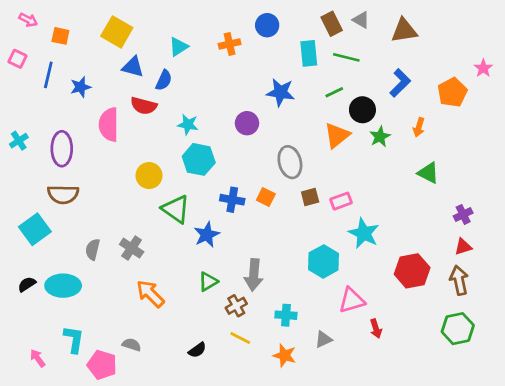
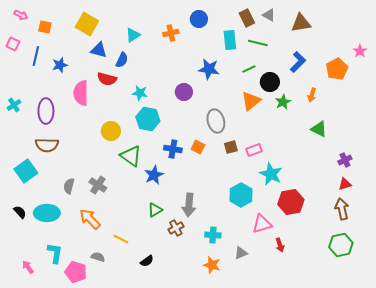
red hexagon: (412, 271) -> (291, 202), moved
black semicircle: (27, 284) -> (20, 212), turned 80
orange arrow: (150, 294) -> (90, 219), moved
yellow line: (240, 338) -> (121, 239), moved

